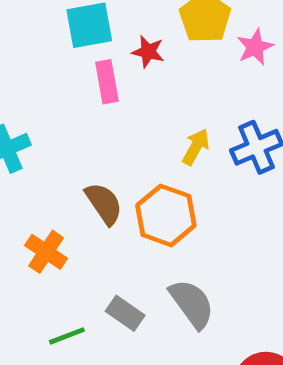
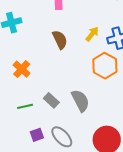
brown semicircle: (104, 204) -> (60, 40), moved
orange hexagon: (166, 215) -> (105, 66), moved

